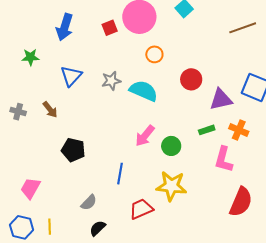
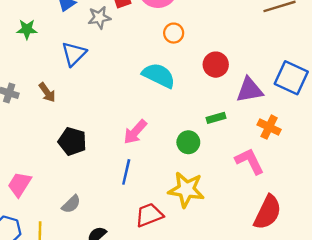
gray star: (111, 81) -> (99, 18), moved
green rectangle: (207, 130) -> (216, 118), moved
pink arrow: (145, 136) -> (135, 132), moved
pink L-shape: (224, 159) -> (250, 161), turned 136
gray semicircle: (89, 202) -> (71, 204), moved

